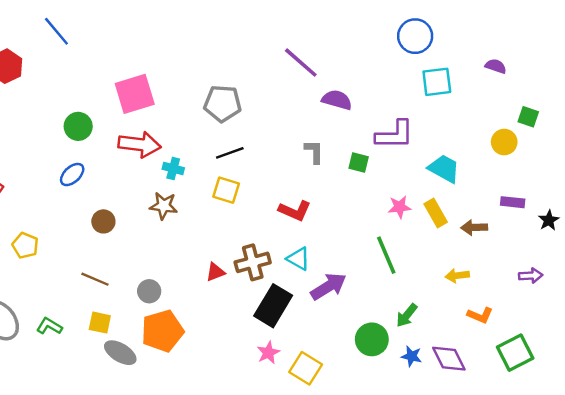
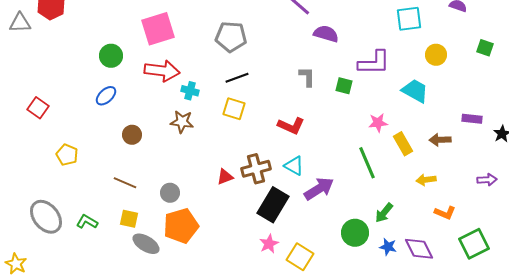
yellow circle: (504, 142) -> (436, 55), moved
yellow rectangle: (436, 213) -> (403, 144), moved

